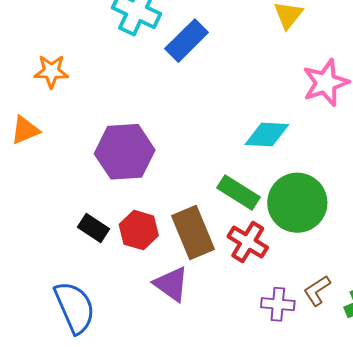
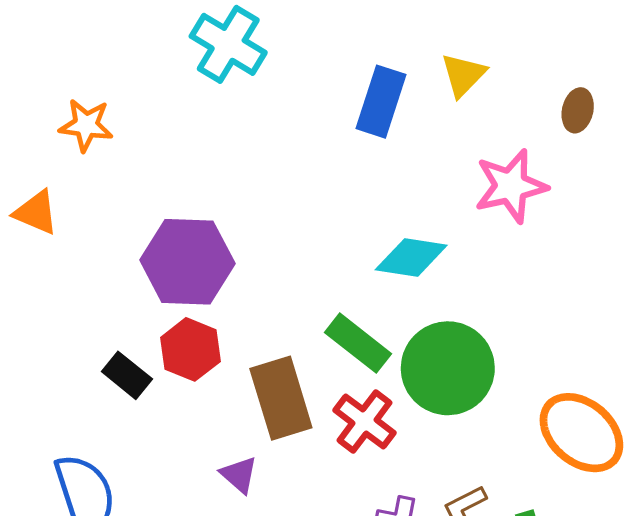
blue rectangle: (187, 41) -> (381, 102), moved, turned -33
orange triangle: (25, 130) -> (36, 212), turned 40
red hexagon: (139, 230) -> (190, 349), moved
purple triangle: (171, 284) -> (239, 475), size x0.7

